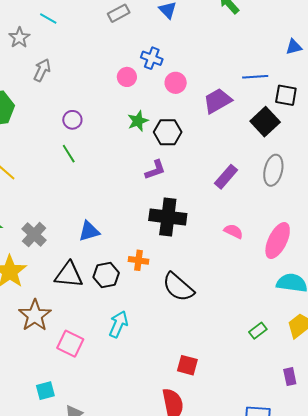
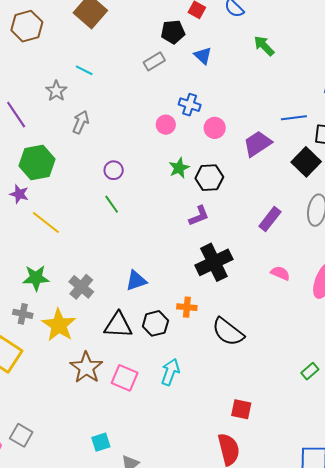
black cross: (168, 217) -> (214, 262), turned -30
pink square: (70, 344) -> (125, 378), moved

